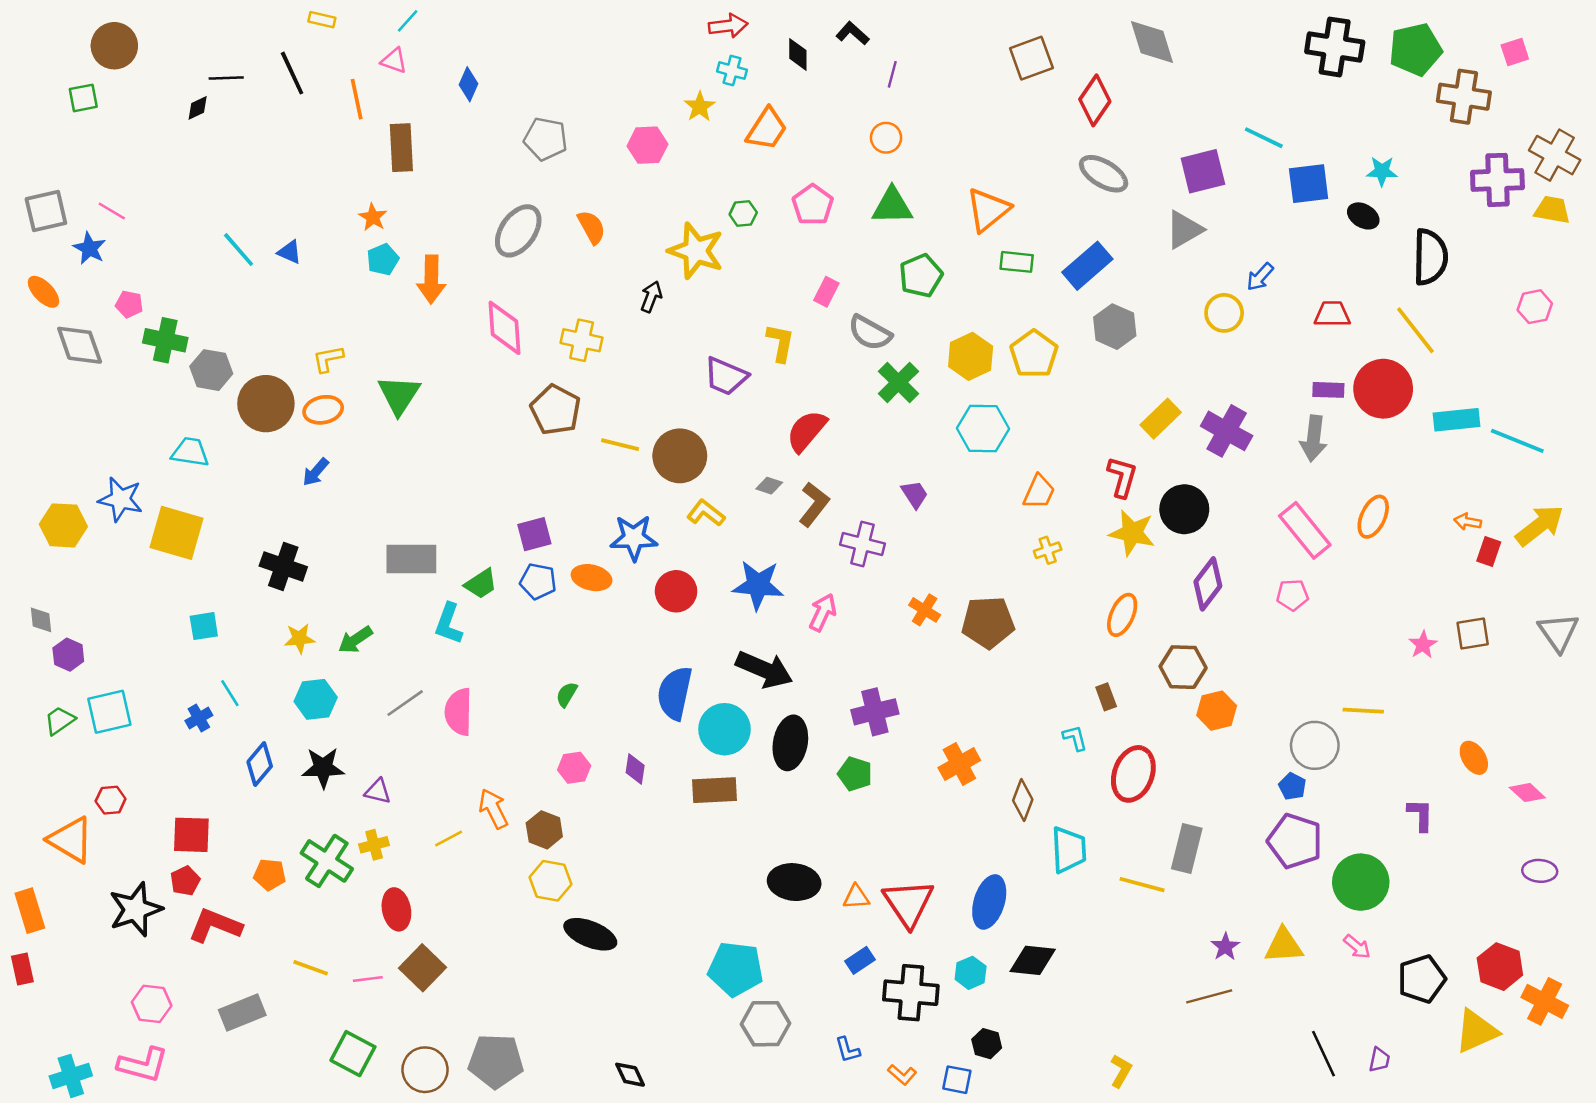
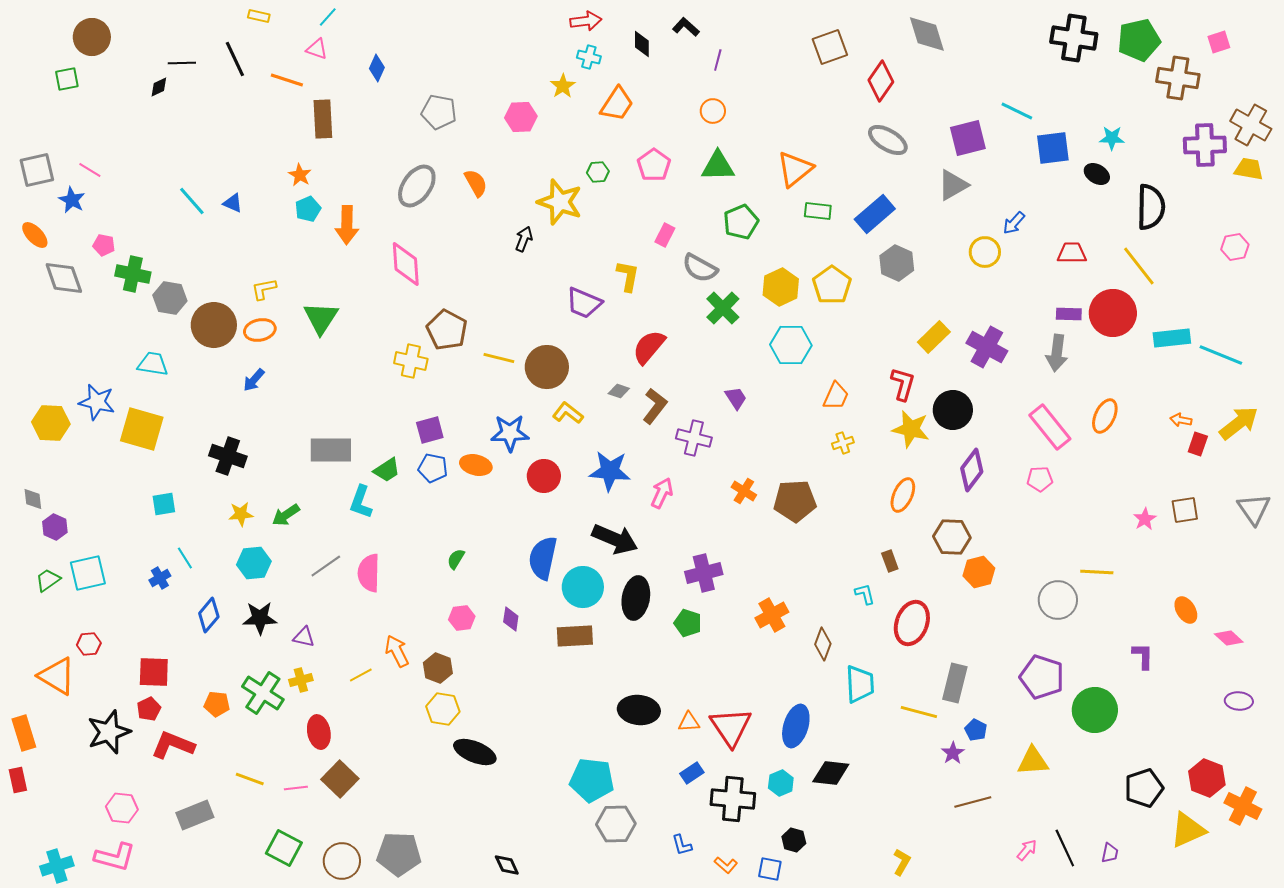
orange line: (357, 99) -> (287, 80), turned -60
yellow cross: (582, 340) -> (411, 361), moved
blue pentagon: (1292, 786) -> (976, 730), moved
purple star: (1225, 947) -> (953, 753), moved
pink arrow: (1357, 947) -> (1027, 850), moved, turned -90

